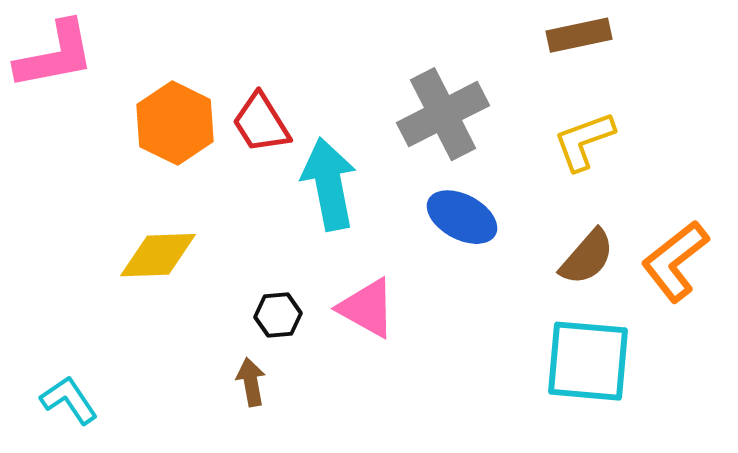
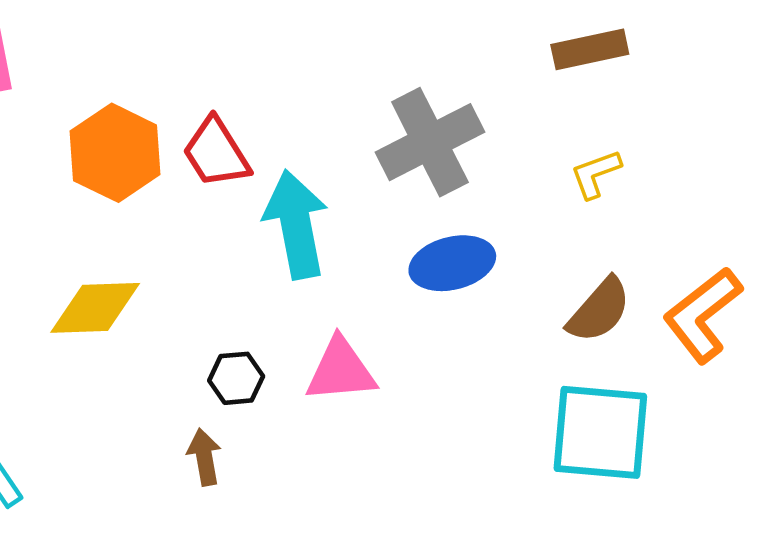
yellow L-shape: (584, 141) -> (596, 174), size x0.7
blue ellipse: (462, 217) -> (452, 263), turned -42
pink triangle: (367, 308) -> (341, 370), turned -34

